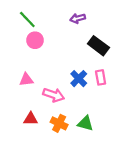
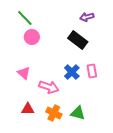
purple arrow: (78, 18) -> (87, 17), moved
black rectangle: (98, 46) -> (78, 40), moved
pink triangle: (26, 80) -> (24, 73), turned 48

